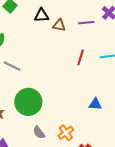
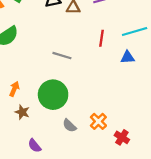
gray line: (12, 66) -> (62, 56), moved
blue triangle: (95, 104) -> (128, 57), moved

